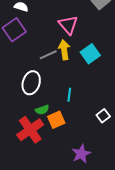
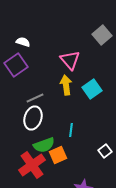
gray line: (48, 55) -> (35, 98), moved
green semicircle: (42, 110) -> (44, 145), size x1.5

